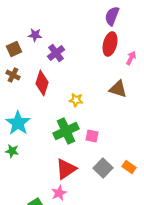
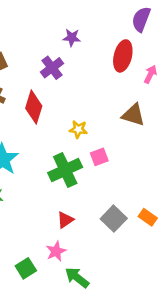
purple semicircle: (112, 16) -> (141, 19), moved
purple star: (35, 35) -> (72, 38), moved
pink square: (92, 136) -> (99, 157), moved, turned -32
red triangle: (66, 169) -> (65, 220), size x0.6

